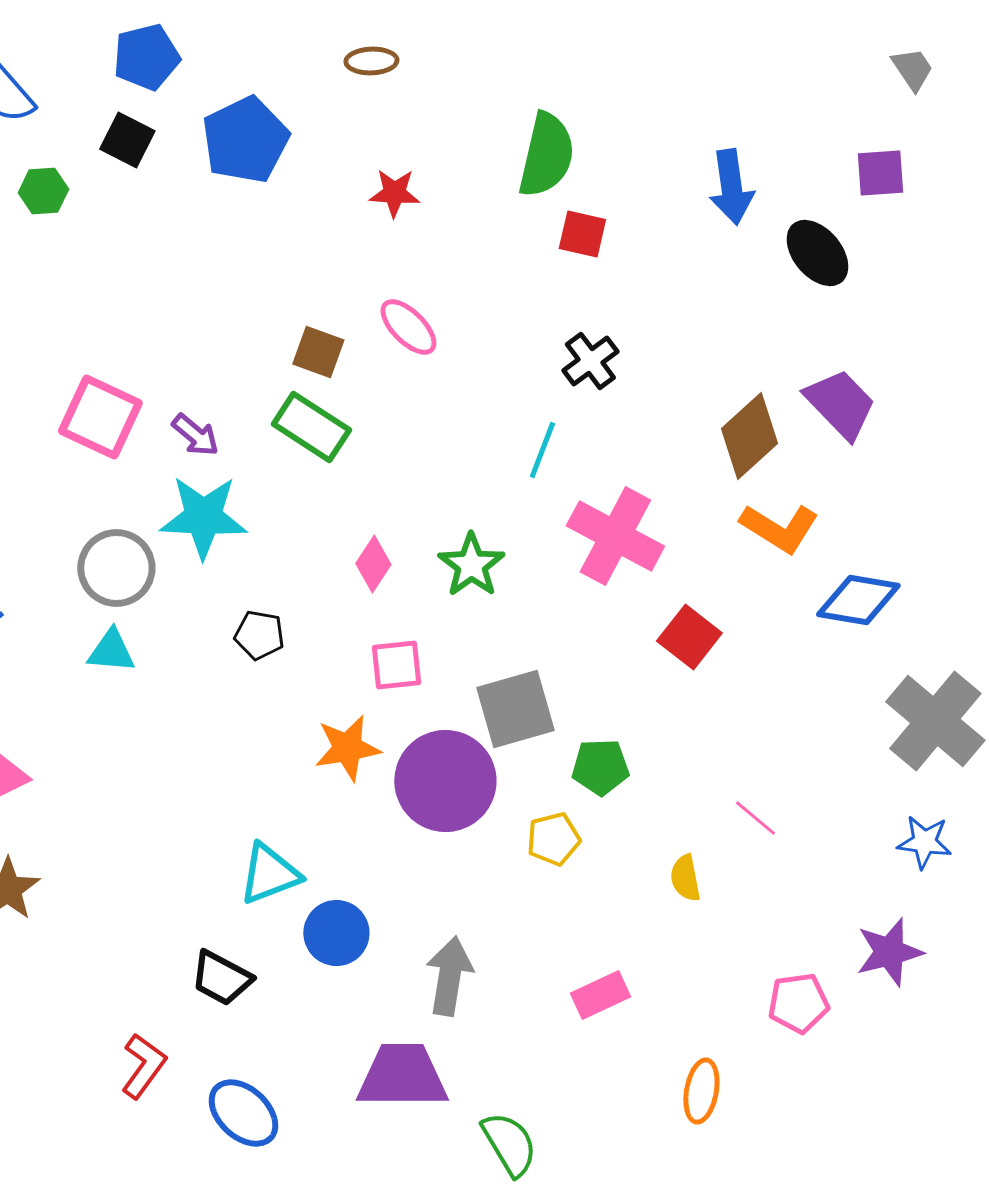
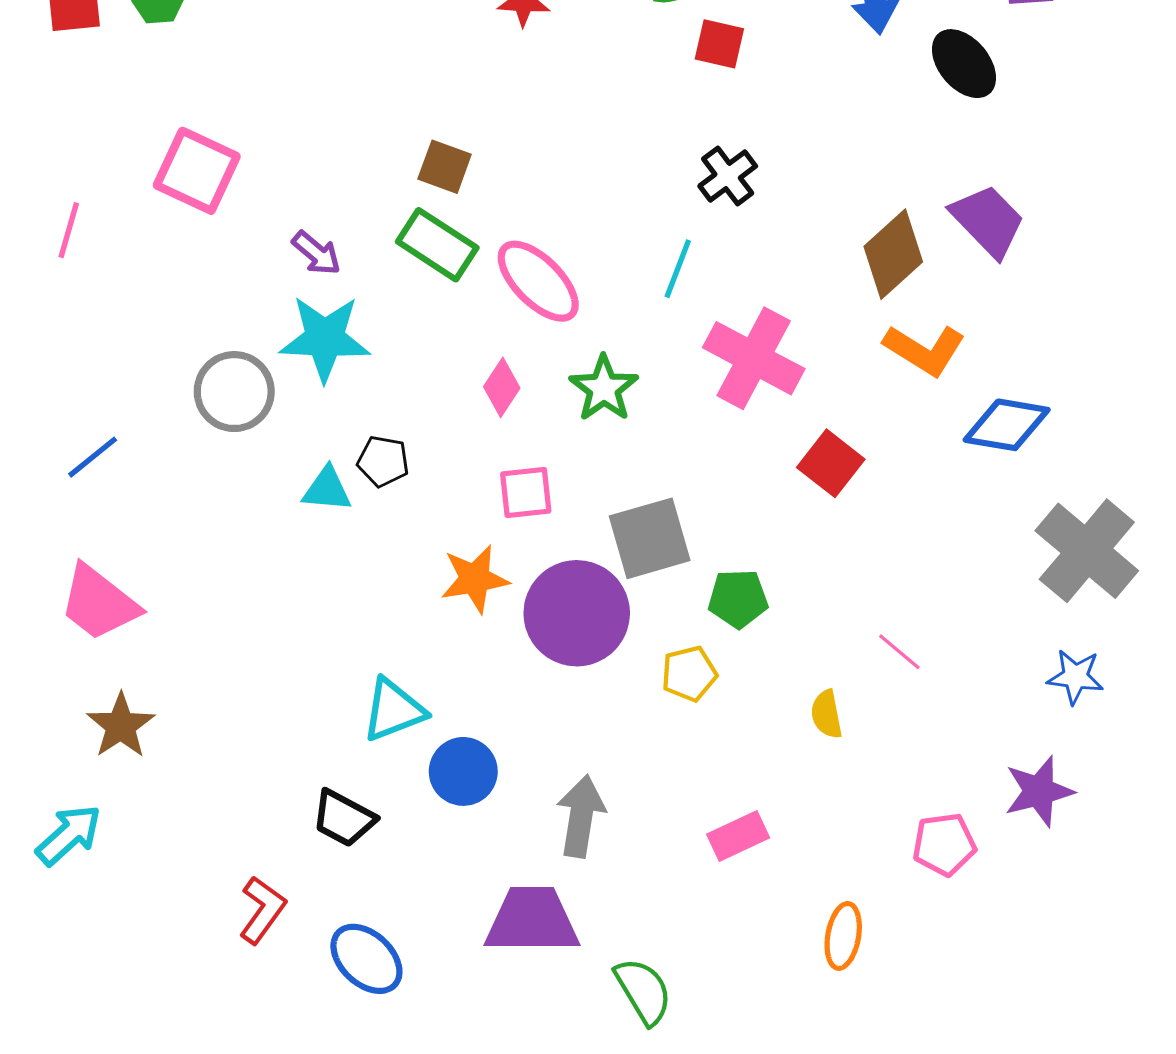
pink ellipse: (408, 327) -> (538, 281), moved, size x1.4
pink square: (100, 417) -> (197, 171), moved
cyan triangle: (111, 651) -> (327, 489), moved

